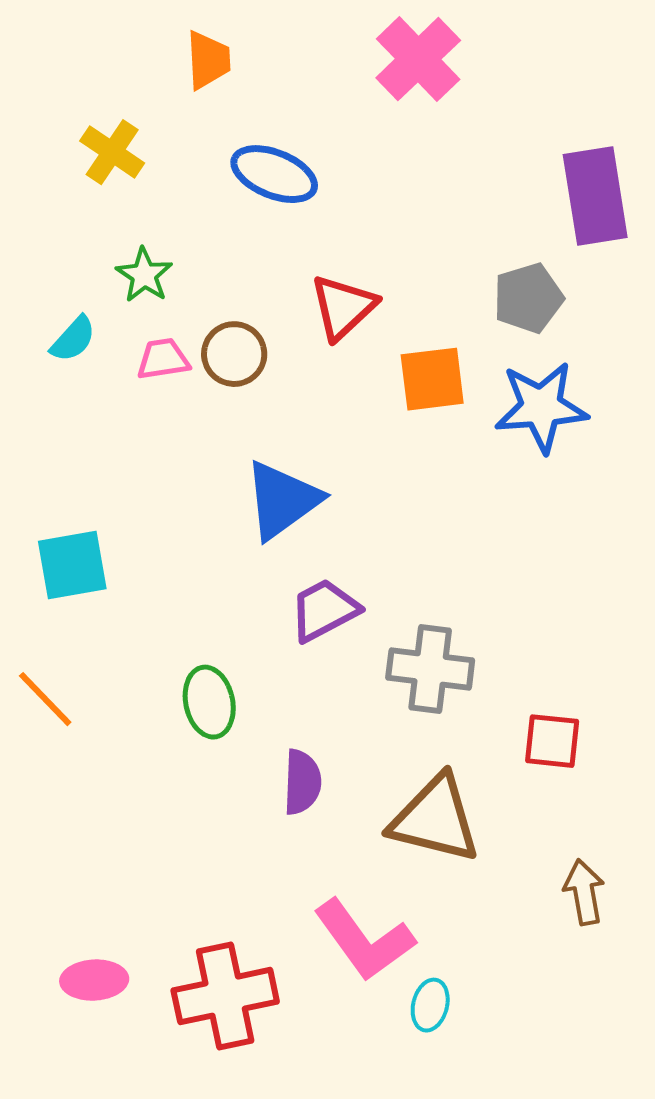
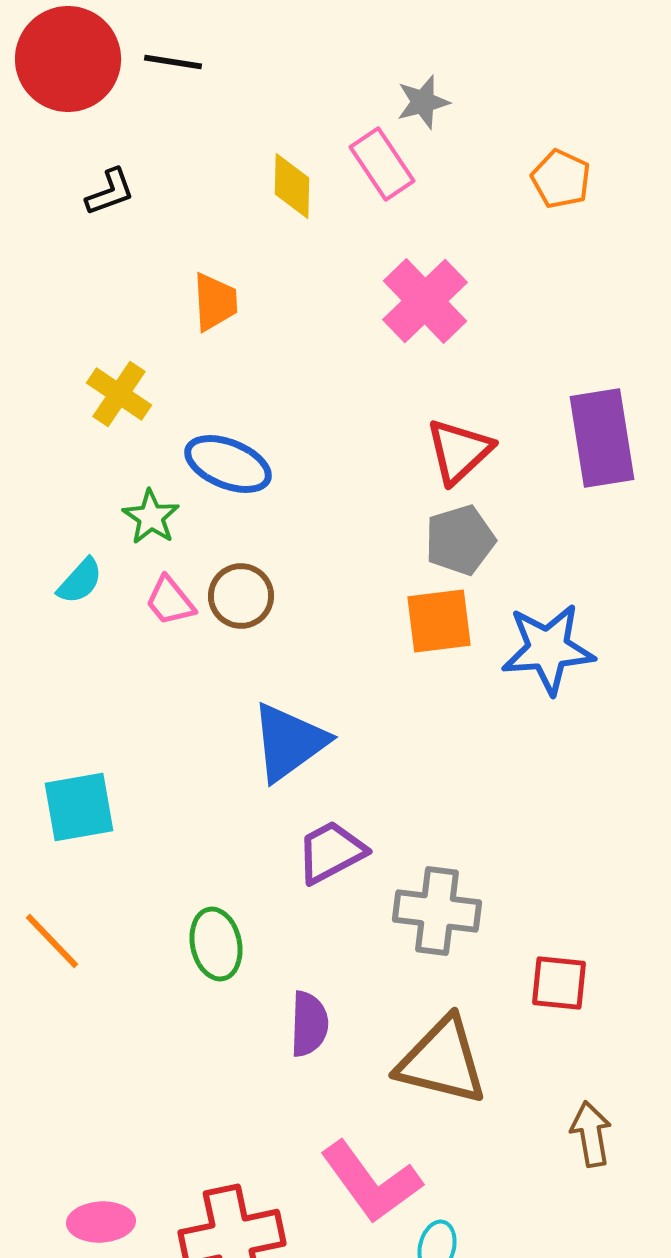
blue ellipse: (274, 174) -> (228, 464), moved
gray pentagon: (528, 298) -> (460, 540), moved
red triangle: (343, 307) -> (459, 451), moved
pink trapezoid: (163, 359) -> (170, 601), turned -120

